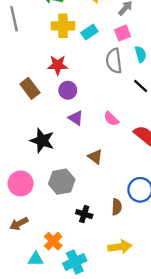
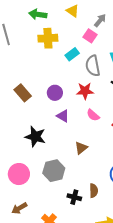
cyan rectangle: (89, 32) -> (72, 54), moved
pink square: (122, 33) -> (90, 36), moved, turned -32
red star: (58, 65) -> (85, 91), moved
brown triangle: (95, 157) -> (81, 148), turned 48
brown semicircle: (117, 207) -> (94, 191), moved

